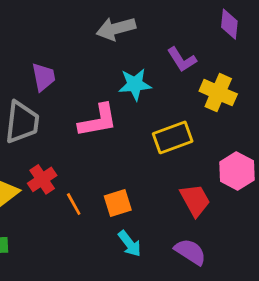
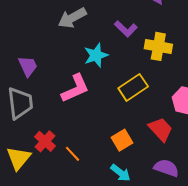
orange square: (118, 203) -> (122, 140), moved

